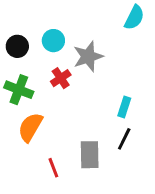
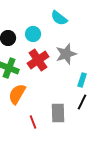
cyan semicircle: (134, 17) -> (59, 18), moved, turned 102
gray star: (88, 56) -> (66, 54), moved
red cross: (61, 78) -> (38, 60), size x1.5

